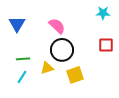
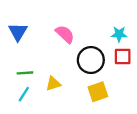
cyan star: (103, 13) -> (119, 34), moved
black circle: (62, 50) -> (91, 60), moved
yellow square: (75, 75) -> (98, 92), moved

